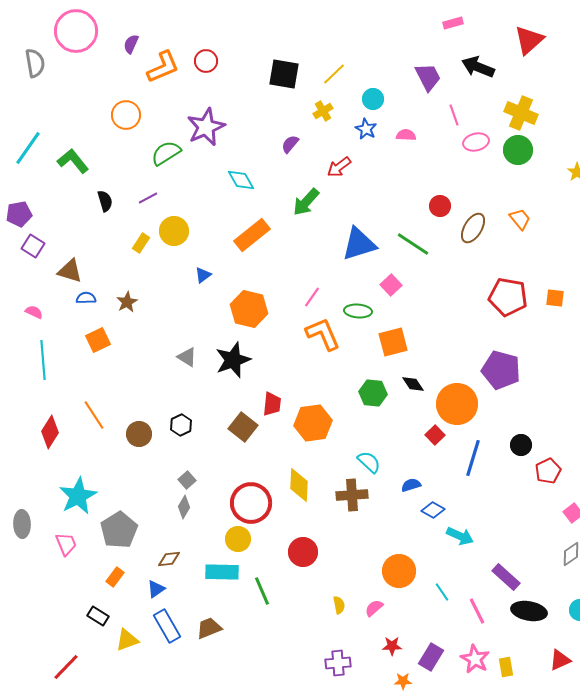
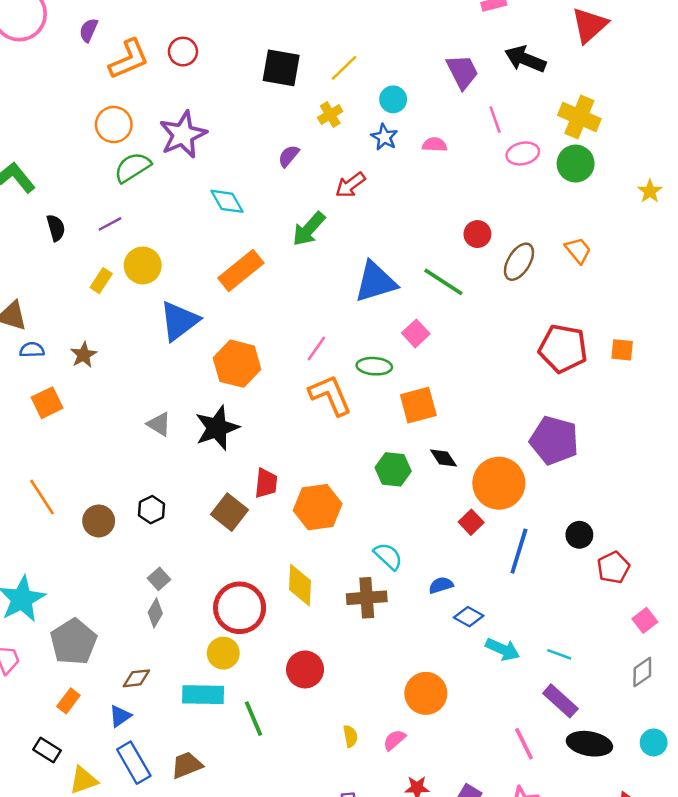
orange circle: (126, 115) -> (114, 125), moved
blue triangle: (203, 275) -> (179, 321), size x2.0
cyan line: (442, 592) -> (559, 654), moved, turned -36

